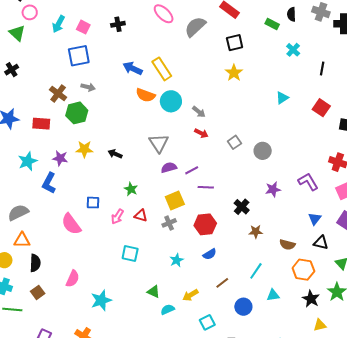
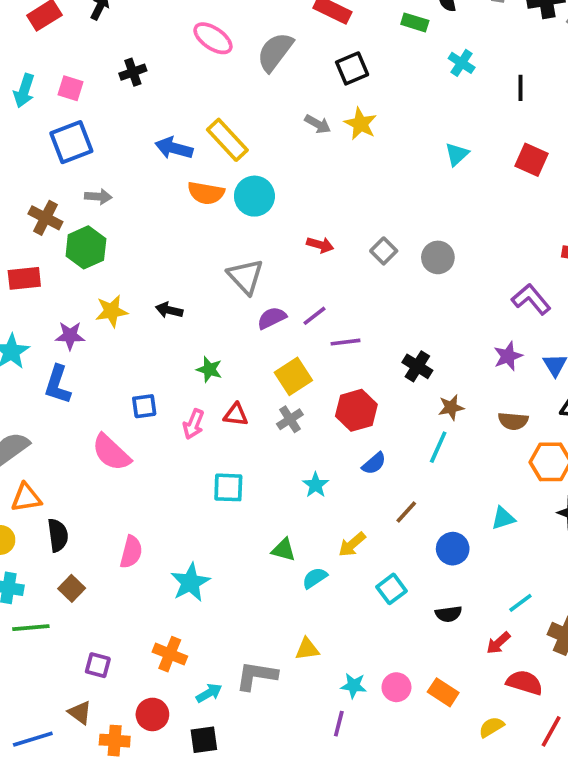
gray arrow: (199, 112) -> (318, 124), moved
purple star: (273, 189) -> (508, 356), moved
cyan line: (256, 271) -> (438, 447), moved

